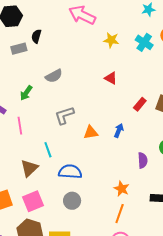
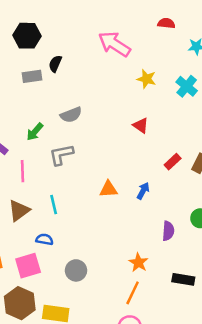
gray L-shape: (64, 115) -> (61, 155), moved
brown triangle: (29, 168) -> (19, 211), moved
blue semicircle: (70, 172) -> (45, 239), moved, size x0.6

